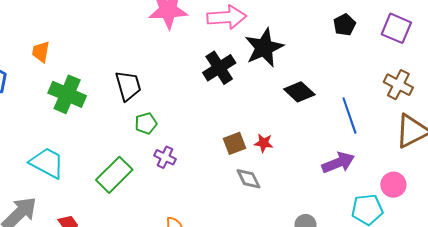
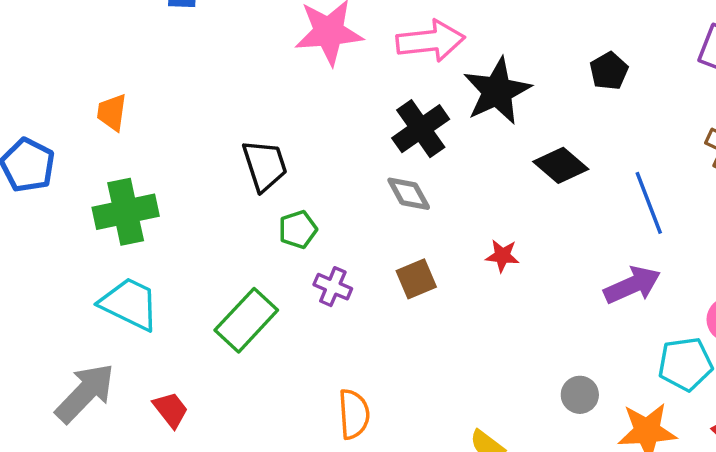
black pentagon: (344, 25) -> (609, 71), moved
green cross: (67, 94) -> (126, 212), moved, turned -33
brown square: (234, 143) -> (416, 279), moved
gray diamond: (248, 179) -> (409, 194), moved

